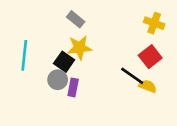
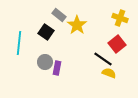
yellow star: (79, 48) -> (77, 25), moved, turned -30
black square: (64, 62) -> (46, 32), moved
yellow semicircle: (148, 86) -> (109, 73), moved

